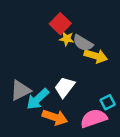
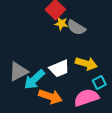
yellow arrow: (96, 56) -> (86, 64), moved
white trapezoid: (65, 87) -> (59, 69), turned -150

